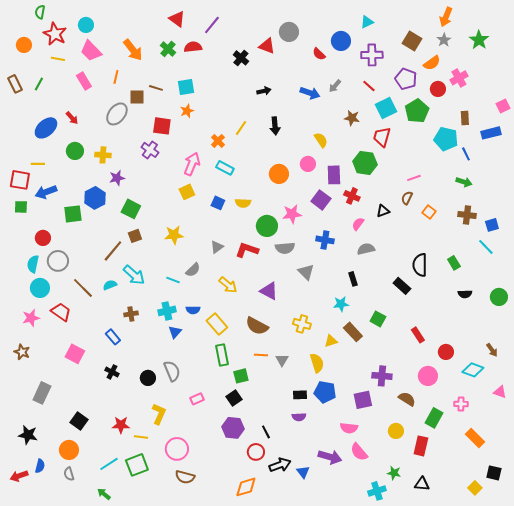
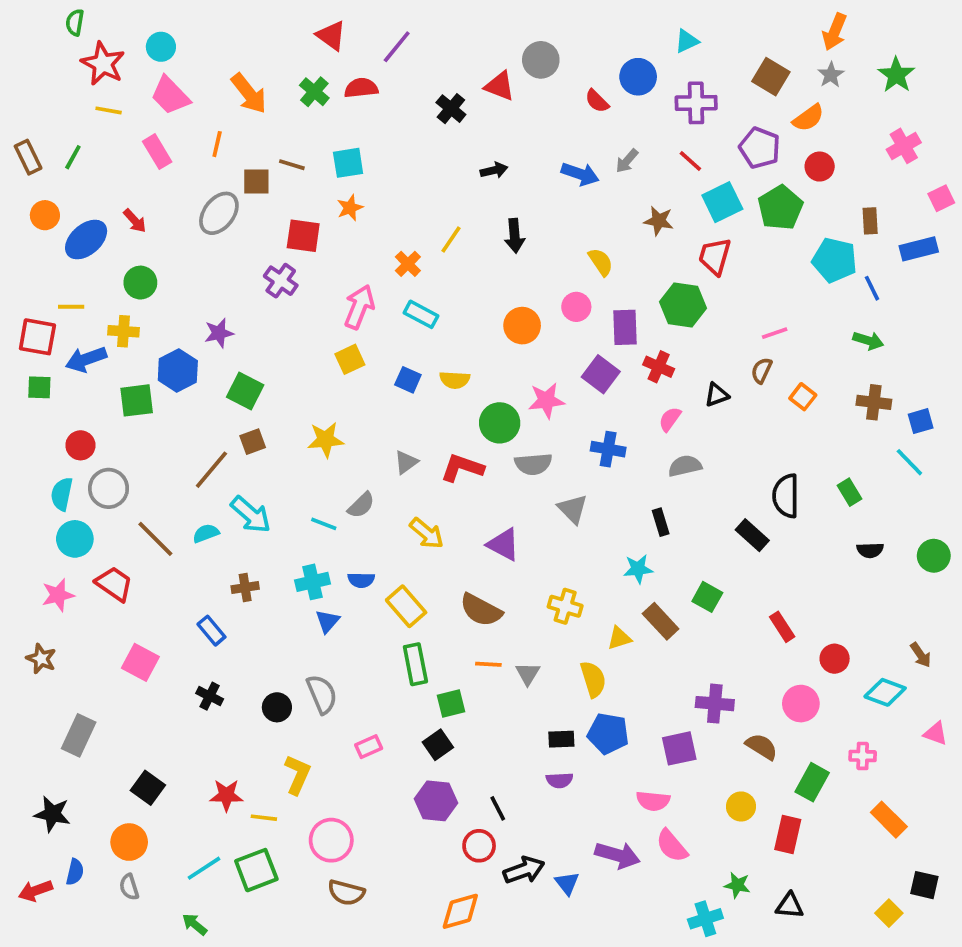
orange circle: (24, 45) -> (45, 215), moved
pink cross: (459, 78) -> (904, 146), moved
yellow cross: (103, 155) -> (124, 331), moved

